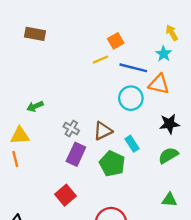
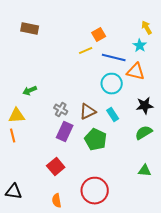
cyan rectangle: (132, 144) -> (113, 115), moved

